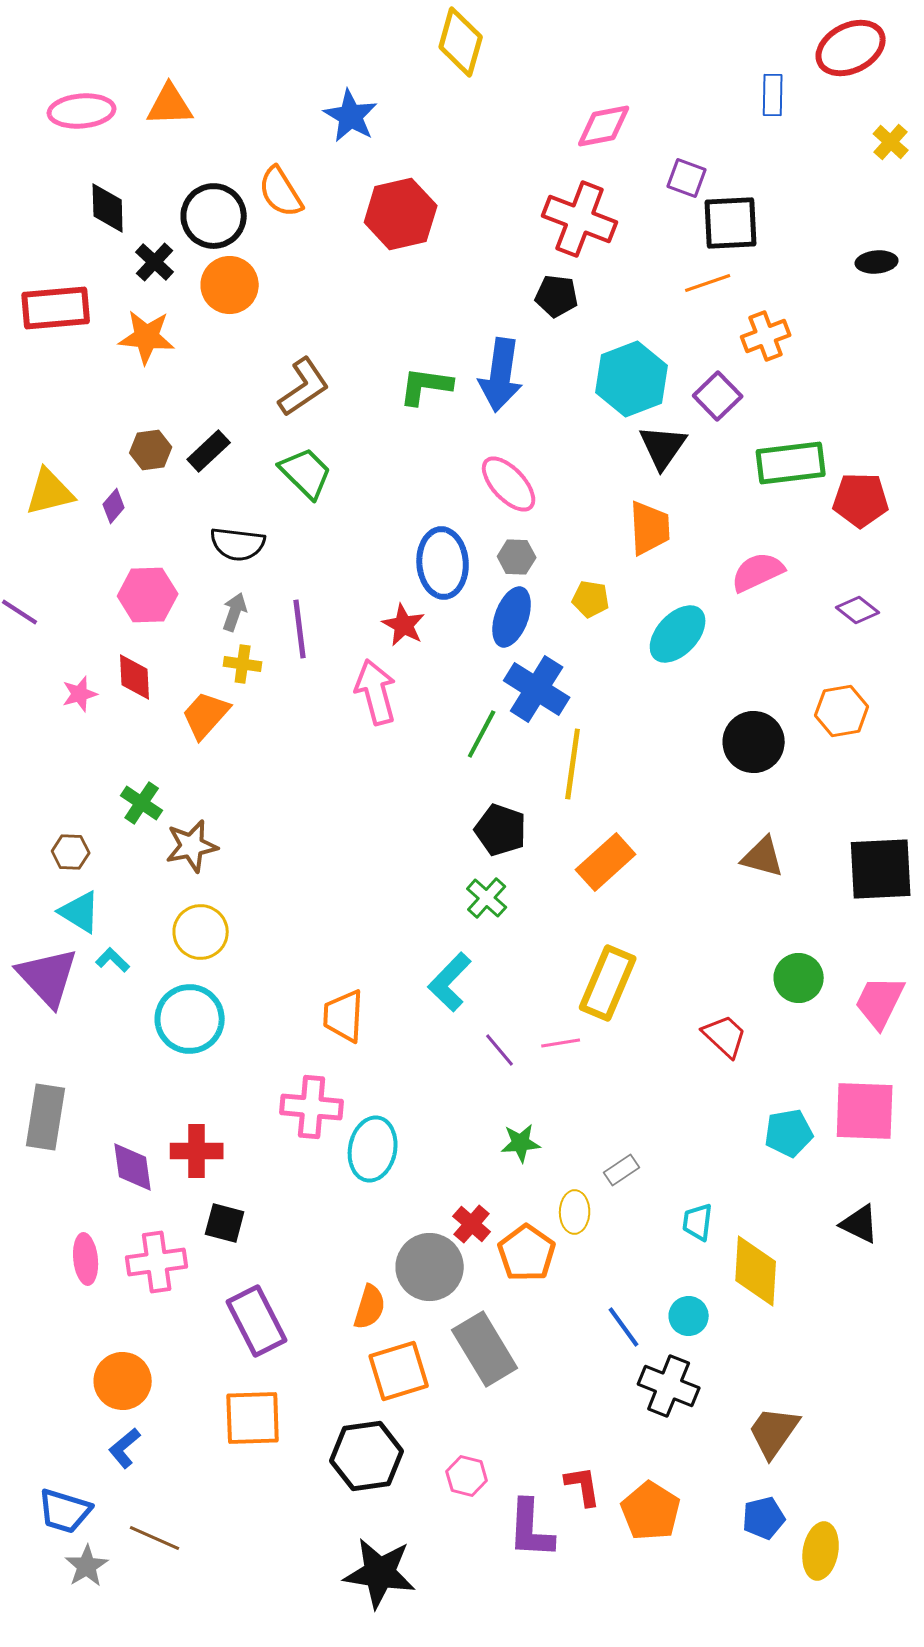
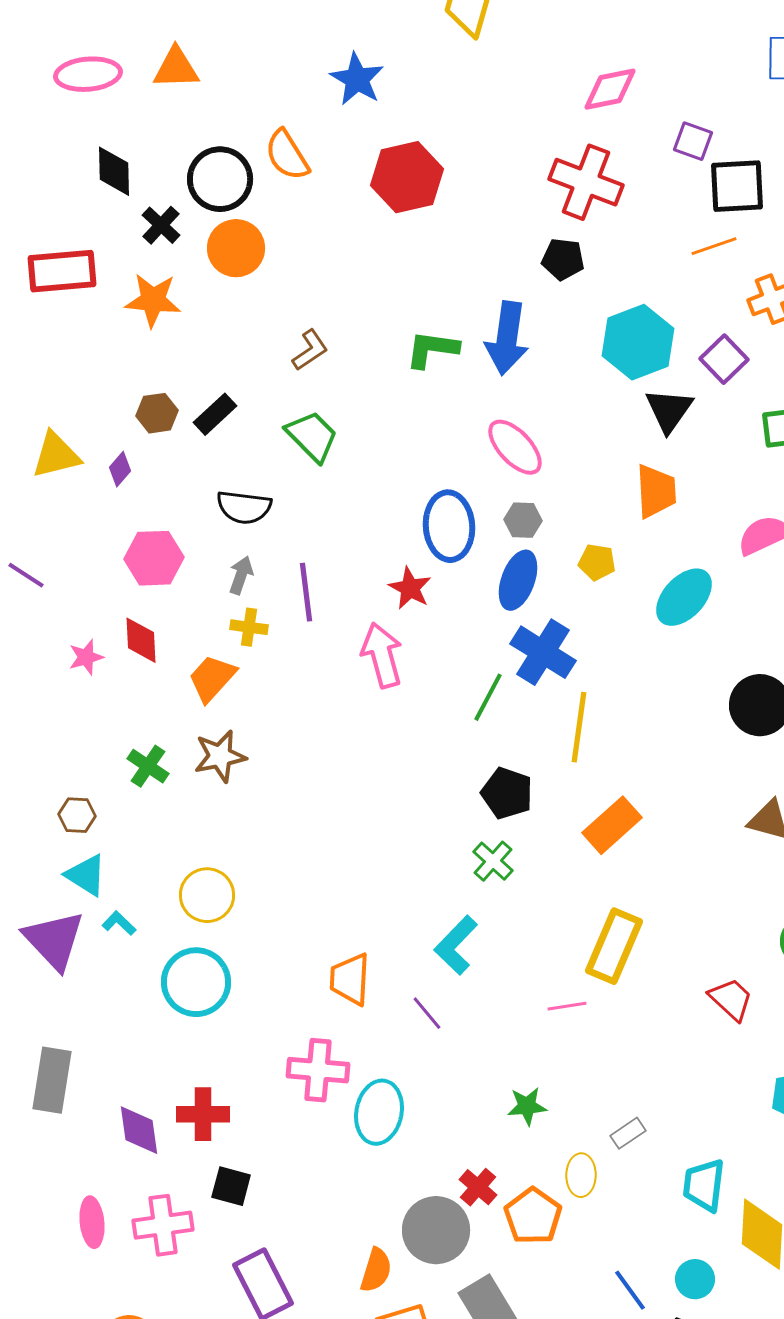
brown L-shape: (304, 387) -> (310, 350), size x0.7
brown star: (192, 846) -> (220, 756), moved
purple line: (500, 1050) -> (427, 1013), moved
cyan trapezoid: (698, 1222) -> (704, 1185), size x1.4

